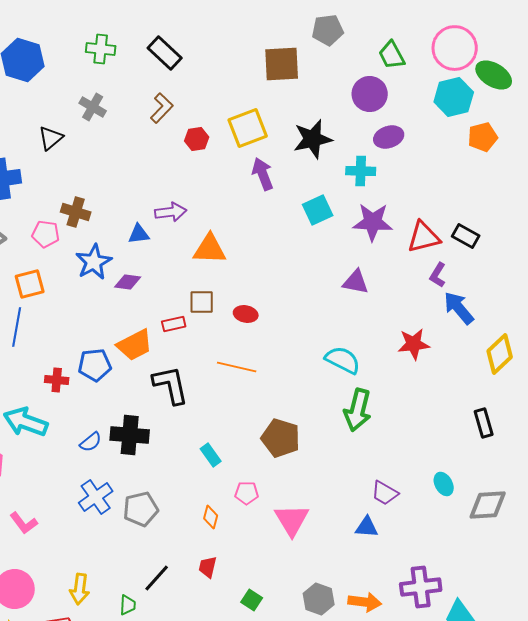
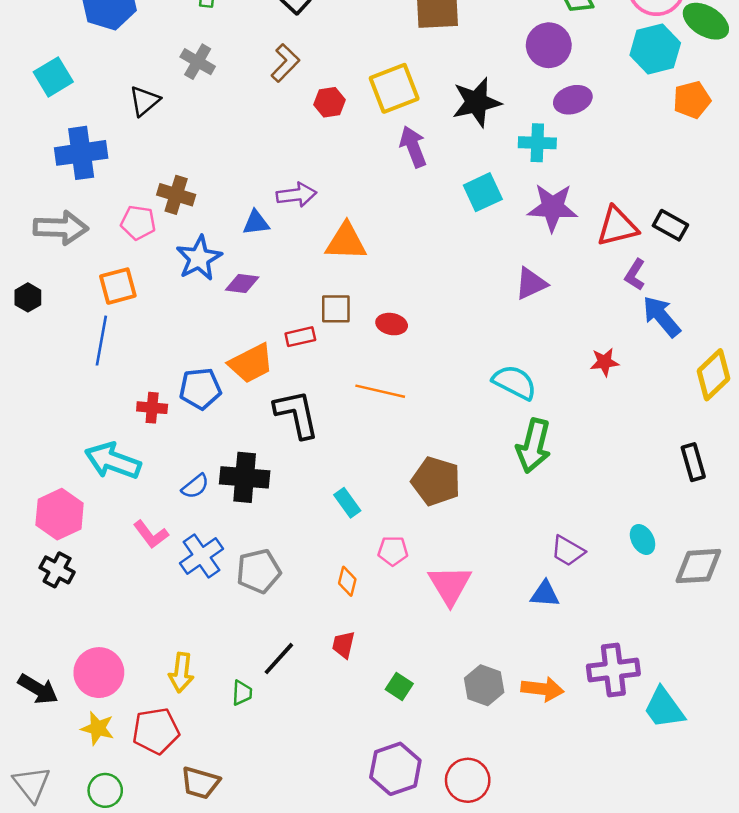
purple triangle: (356, 282) -> (531, 283), turned -36
red star: (414, 344) -> (605, 362), size x0.7
pink L-shape: (24, 523) -> (151, 534), moved

